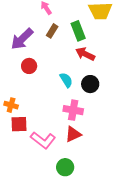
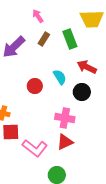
red arrow: (85, 54) -> (87, 67), moved
red circle: (29, 66) -> (35, 86), moved
cyan semicircle: (66, 80) -> (60, 77), moved

